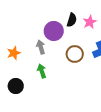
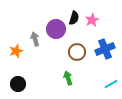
gray arrow: (41, 47) -> (35, 39), moved
green arrow: (42, 71) -> (68, 78), moved

